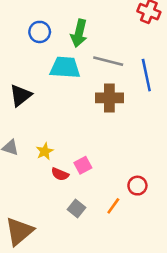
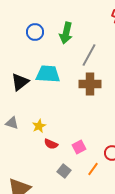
gray line: (108, 61) -> (89, 55), turned -75
cyan trapezoid: (65, 67) -> (48, 74), moved
pink square: (83, 165) -> (79, 147), moved

